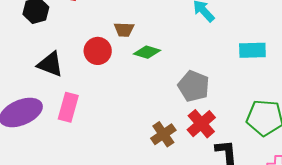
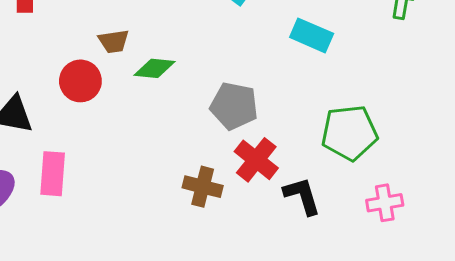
cyan rectangle: (252, 50) -> (312, 35), turned 36
brown cross: (163, 134) -> (203, 187), turned -30

